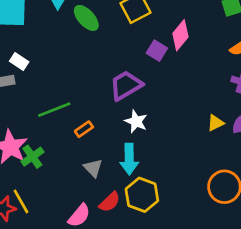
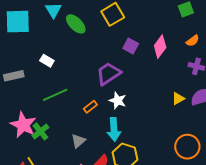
pink diamond: (180, 35) -> (160, 47), moved
white rectangle: (19, 62) -> (47, 61), moved
orange rectangle: (84, 129) -> (90, 107), moved
gray triangle: (93, 168) -> (78, 141), moved, turned 35

